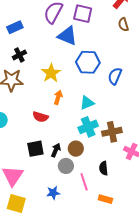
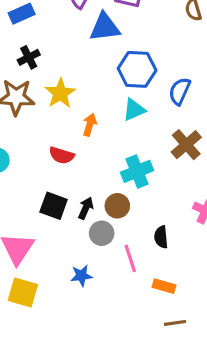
blue triangle: (67, 36) -> (105, 27), turned -30
yellow star: (51, 73) -> (60, 93), moved
cyan triangle: (87, 103) -> (134, 110), moved
brown cross: (112, 132) -> (186, 145), moved, turned -30
black square: (35, 149) -> (54, 206), turned 30

